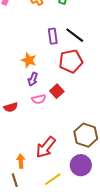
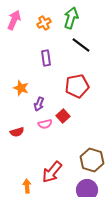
black line: (75, 35) -> (81, 45), moved
purple rectangle: (53, 36) -> (46, 58), moved
orange star: (29, 60) -> (21, 88), moved

